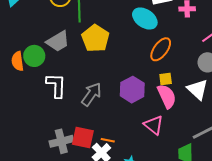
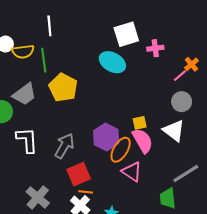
orange ellipse: (161, 49) -> (121, 150), moved
red square: (83, 138) -> (79, 174), moved, turned -30
gray cross: (61, 141) -> (38, 197), turned -30

